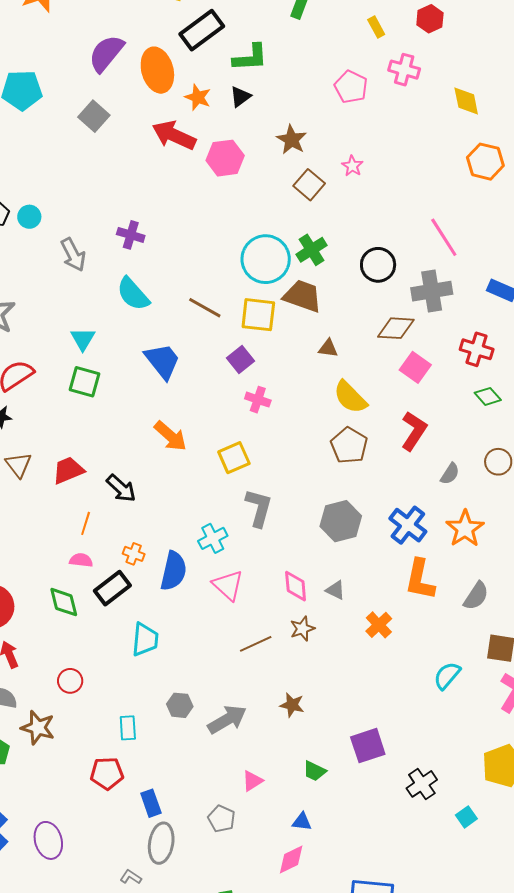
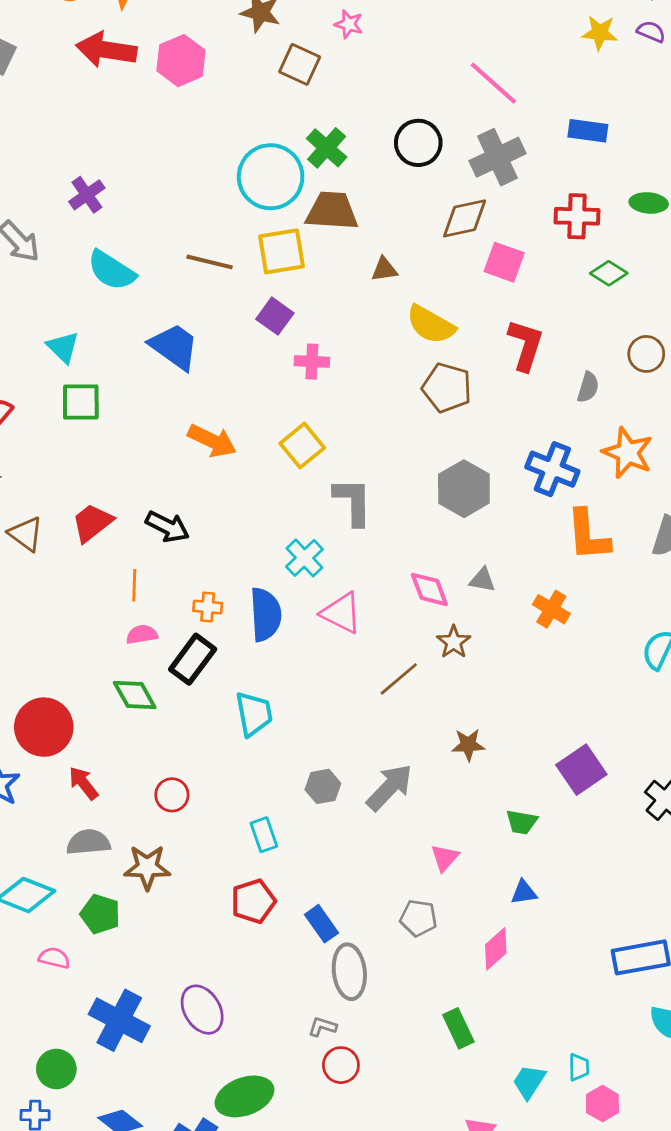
purple cross: (131, 235) -> (87, 195), turned -36
pink diamond: (291, 860) -> (496, 949), moved

